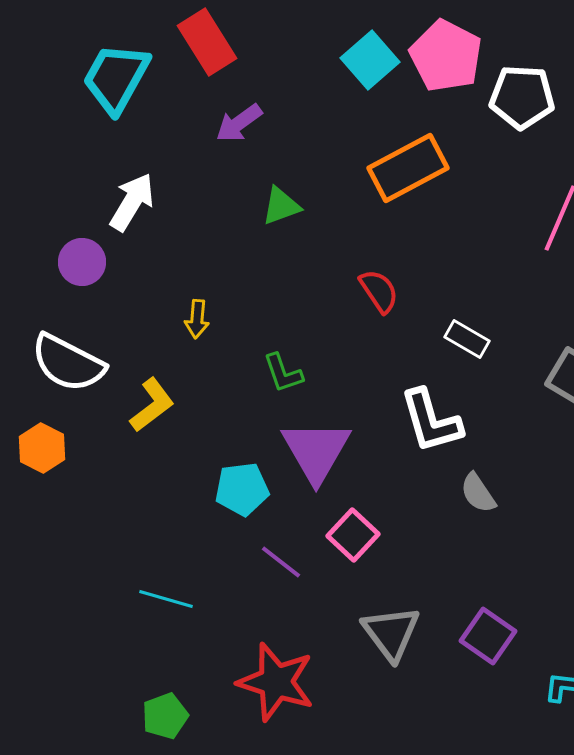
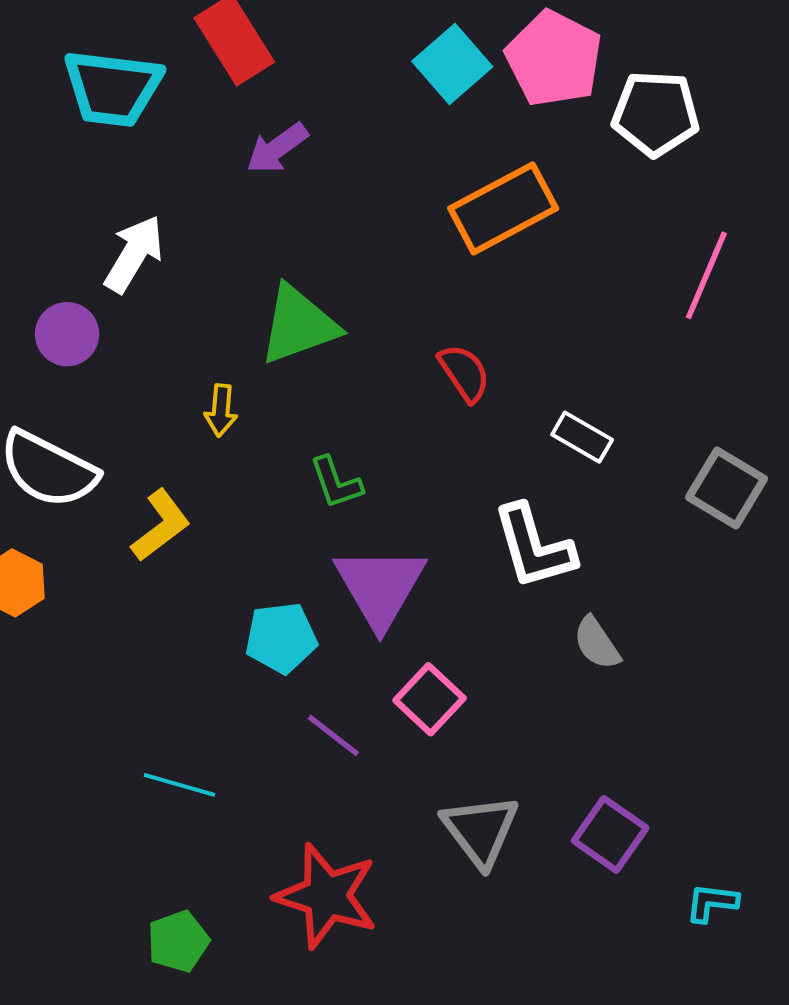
cyan trapezoid: (116, 78) -> (113, 88), turned -112
green triangle: (281, 206) -> (298, 325), moved, size x1.6

